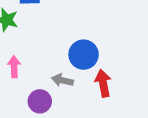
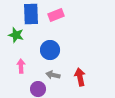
blue circle: (84, 55) -> (50, 50), moved

